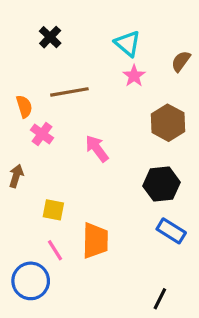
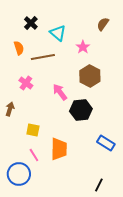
cyan triangle: (128, 44) -> (58, 33), moved
brown semicircle: (181, 61) -> (103, 24), moved
orange semicircle: (24, 107) -> (19, 48), moved
brown hexagon: (168, 123) -> (90, 76), moved
black hexagon: (162, 184) -> (81, 110), moved

